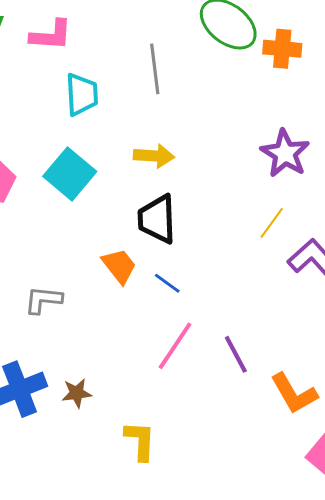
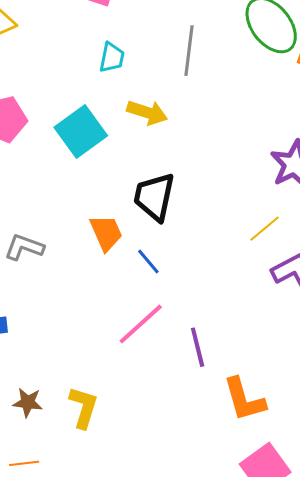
cyan trapezoid: (82, 94) -> (112, 57), size x0.7
yellow arrow: (154, 156) -> (147, 112), moved
brown star: (77, 393) -> (28, 402), moved

